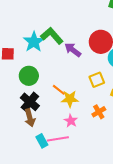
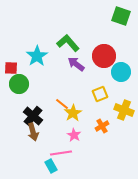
green L-shape: (52, 36) -> (68, 43), moved
green circle: (29, 76) -> (19, 84), moved
yellow star: (70, 99) -> (73, 113), turned -30
cyan rectangle: (42, 141) -> (51, 166), moved

